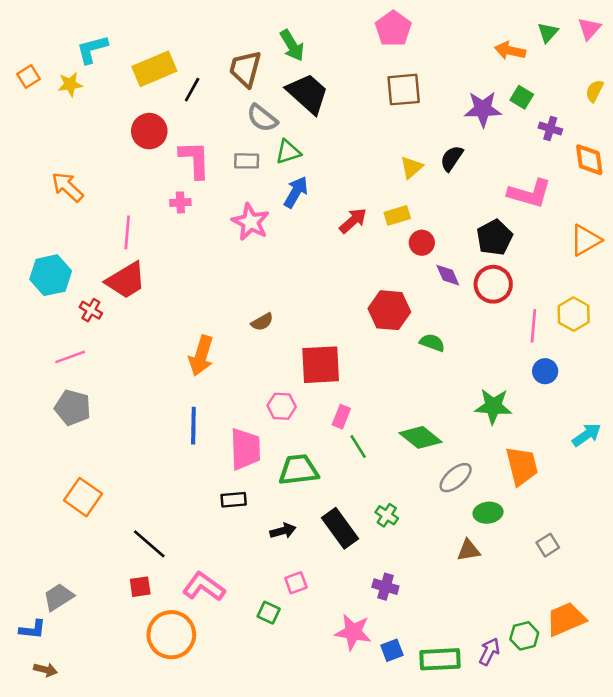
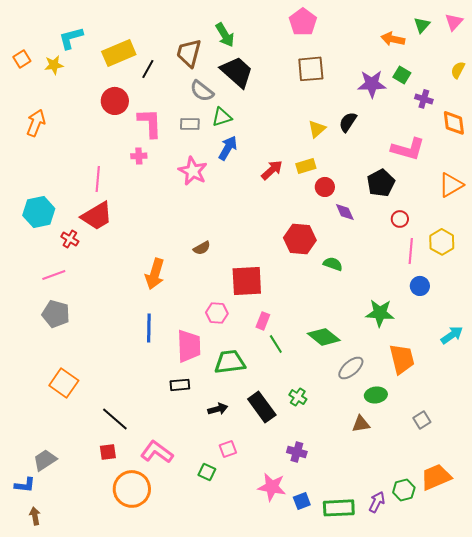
orange arrow: (67, 187) -> (36, 123), moved, turned 68
red circle: (493, 284) -> (400, 219), moved, size x0.6
brown arrow: (45, 670) -> (35, 516), turned -114

